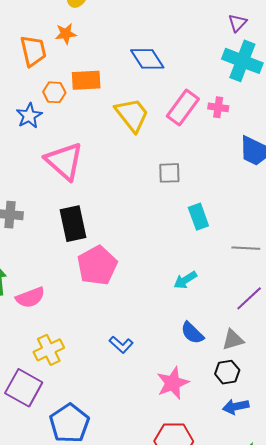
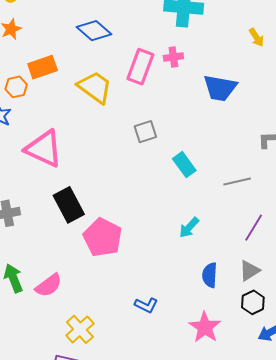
blue semicircle: (192, 333) -> (210, 275), turned 65

